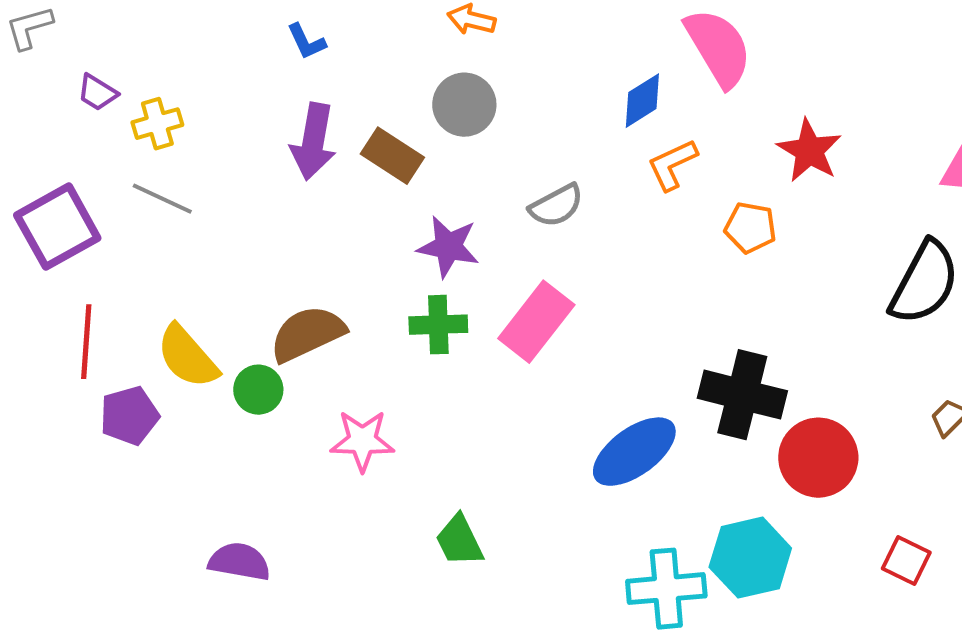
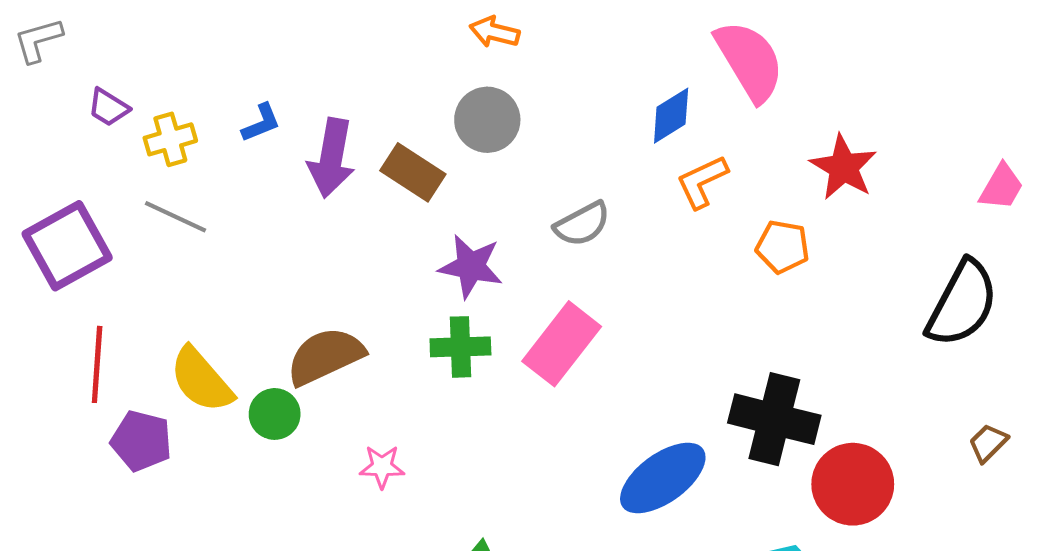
blue L-shape: (306, 42) -> (261, 123), moved, turned -87
purple pentagon: (129, 416) -> (141, 441), turned 30
pink star: (362, 441) -> (382, 467), size x0.7

